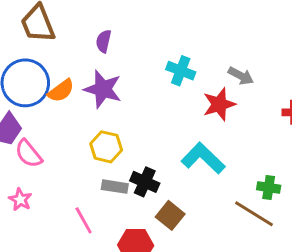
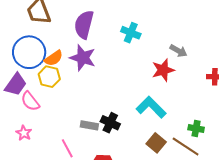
purple semicircle: (104, 41) -> (84, 25), size x1.8
cyan cross: (181, 71) -> (131, 33), moved
yellow hexagon: (106, 147) -> (49, 77), moved
brown square: (170, 215) -> (156, 143), moved

